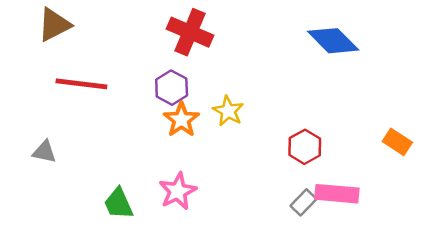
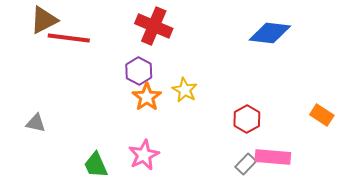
blue diamond: (333, 41) -> (270, 33), turned -39
red line: (81, 84) -> (69, 38), moved

